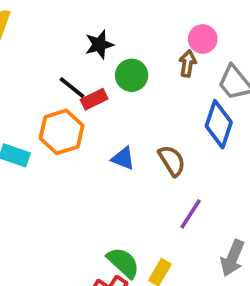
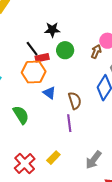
orange hexagon: (62, 132) -> (34, 72), moved
purple line: (191, 214) -> (69, 123), moved, turned -54
green semicircle: (123, 263) -> (21, 115), moved

